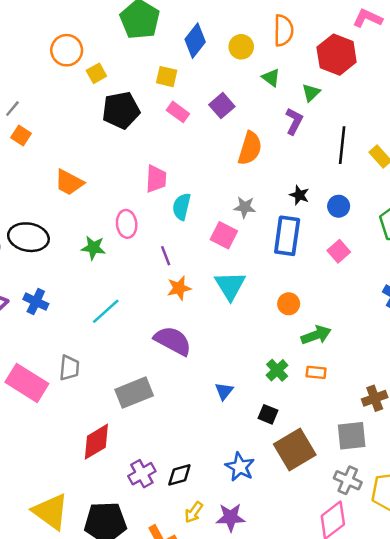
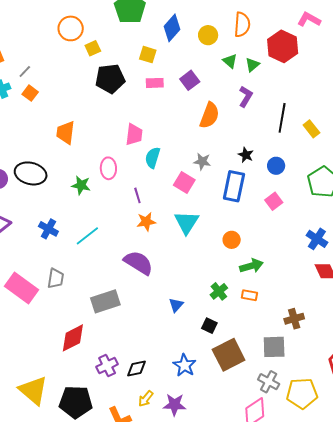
green triangle: (311, 93) -> (252, 65), moved
pink rectangle: (178, 112) -> (155, 83), turned -42
orange trapezoid: (69, 182) -> (65, 133), turned 65
blue cross: (36, 302) -> (48, 229), moved

